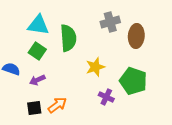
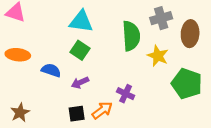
green semicircle: (68, 38) -> (131, 36), moved
yellow star: (95, 67) -> (158, 56), moved, turned -30
purple cross: (106, 97) -> (126, 94), moved

